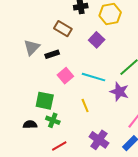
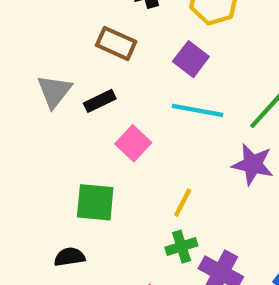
cyan line: (94, 77) -> (198, 110), moved
yellow line: (85, 106) -> (183, 203), turned 56
green cross: (53, 120) -> (181, 247), moved, turned -32

